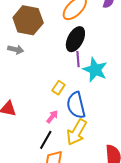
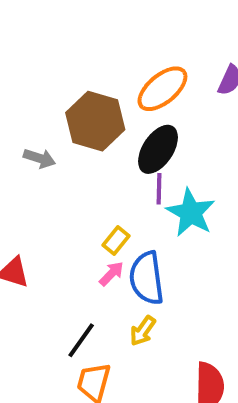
brown hexagon: (28, 20) -> (95, 121), moved
pink arrow: (52, 117) -> (112, 274), moved
yellow arrow: (77, 132) -> (143, 331), size x0.6

